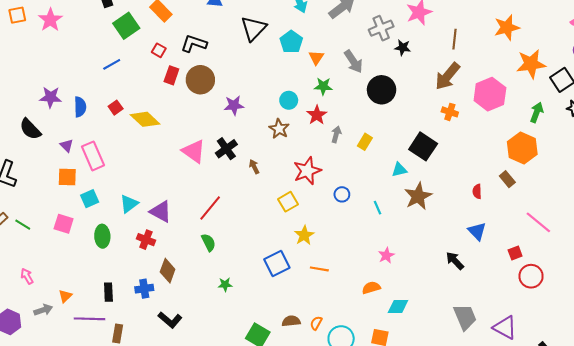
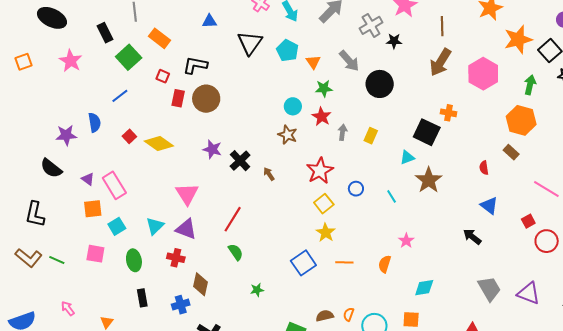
pink star: (50, 20) -> (71, 61), moved
purple star: (234, 105) -> (212, 149), moved, turned 30
blue semicircle: (80, 107) -> (94, 122), moved
orange cross: (450, 112) -> (449, 113), moved
pink triangle: (194, 151) -> (187, 194), moved, turned 30
yellow square: (288, 202) -> (324, 204), moved
orange semicircle: (371, 288) -> (385, 264), moved, turned -48
black rectangle: (108, 292) -> (142, 298), moved

